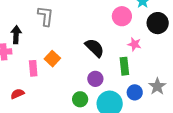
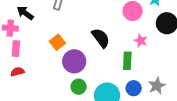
black arrow: (16, 35) -> (25, 13), turned -66
pink rectangle: (33, 68) -> (16, 49), moved
purple circle: (95, 79) -> (74, 61), moved, size x1.5

